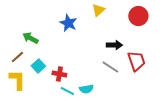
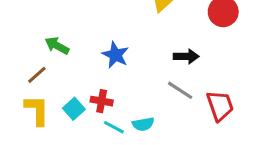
blue star: (68, 23) -> (115, 55), moved
red trapezoid: (136, 61) -> (220, 106), moved
cyan square: (38, 66) -> (74, 109), moved

